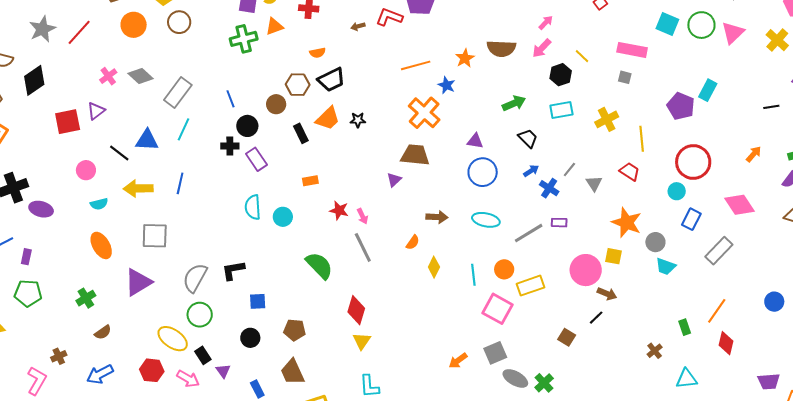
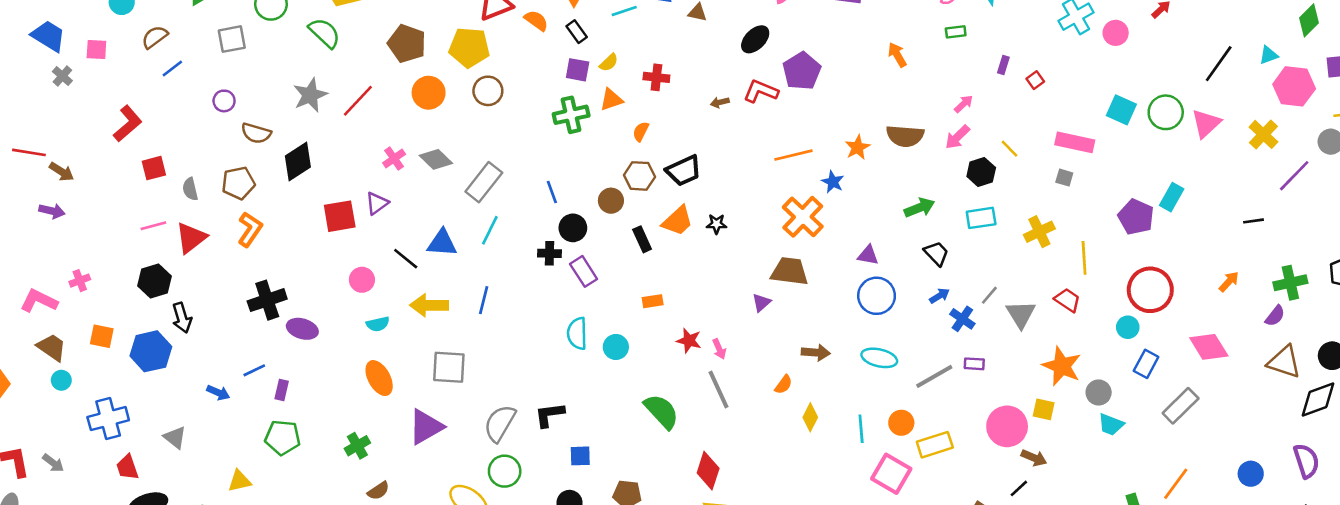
orange semicircle: (318, 53) -> (641, 132), moved, turned 126
gray triangle: (594, 183) -> (1021, 314), size x1.4

